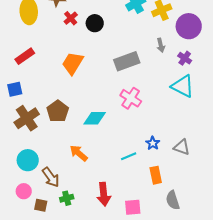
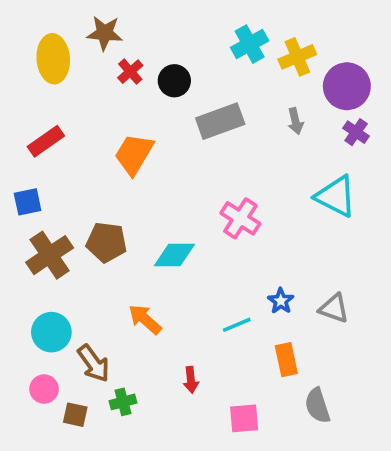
purple cross: (185, 58) -> (356, 132), moved
gray rectangle: (127, 61) -> (220, 121), moved
brown pentagon: (58, 111) -> (106, 242), turned -30
red arrow: (104, 194) -> (191, 380), moved, size x0.6

